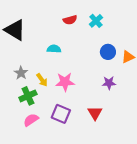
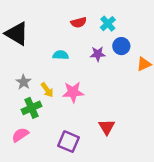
blue circle: (108, 52) -> (121, 46), moved
purple star: (109, 83) -> (98, 54), moved
purple square: (61, 114) -> (69, 142), moved
pink semicircle: (31, 120) -> (20, 135), moved

